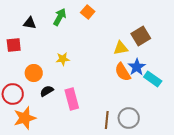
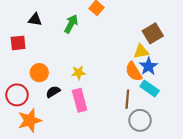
green arrow: (60, 17) -> (71, 24), moved
yellow triangle: (121, 48) -> (141, 51), moved
yellow star: (63, 59) -> (78, 73), moved
cyan rectangle: (153, 79) -> (150, 89), moved
brown line: (107, 120) -> (127, 99), moved

